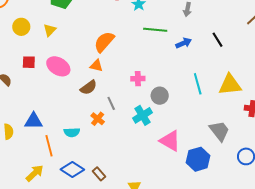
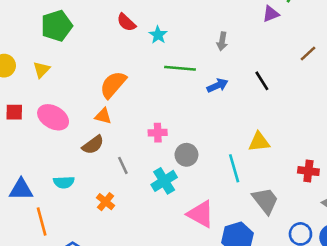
cyan line: (198, 84) -> (234, 168), moved
yellow triangle: (230, 85) -> (259, 142), moved, size x0.7
orange cross: (98, 119) -> (106, 202), moved
cyan semicircle: (72, 132) -> (64, 182), moved

